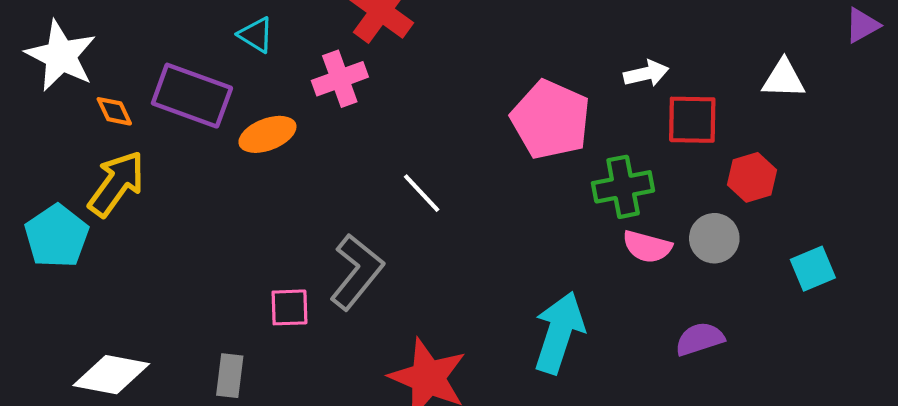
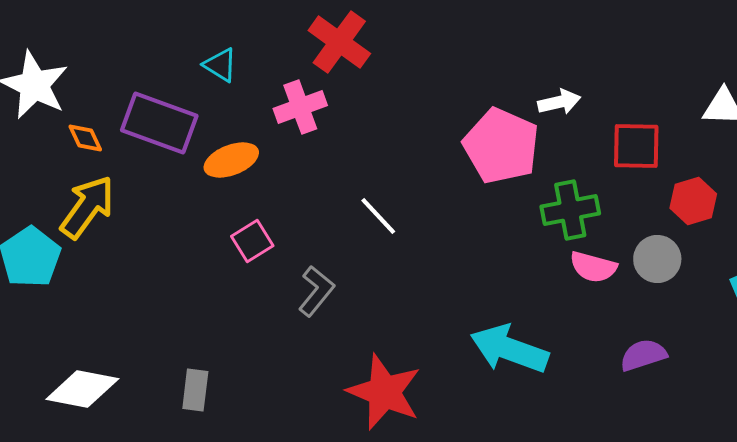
white arrow: (646, 74) -> (559, 102), moved
gray L-shape: (357, 272) -> (316, 291), size x0.7
pink square: (289, 307) -> (252, 241), moved, turned -30
cyan arrow: (559, 333) -> (509, 349), turned -88

